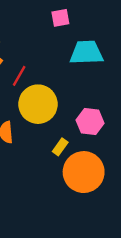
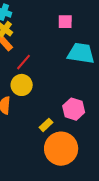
yellow circle: (38, 104) -> (22, 85), moved, size x0.7

